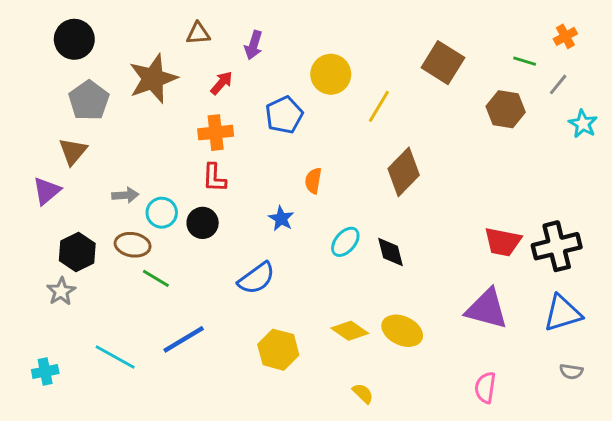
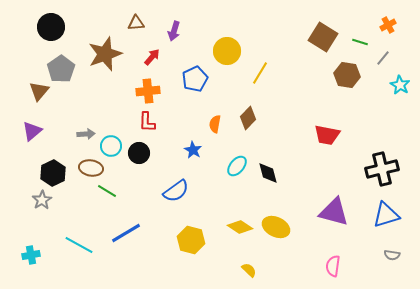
brown square: (443, 63) -> (323, 37), moved
brown triangle: (73, 151) -> (39, 91), moved
brown diamond: (404, 172) -> (248, 118), moved, size x0.7
red trapezoid: (503, 242) -> (327, 135), moved

